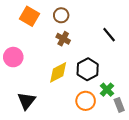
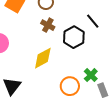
black hexagon: (88, 69) -> (74, 37), moved

